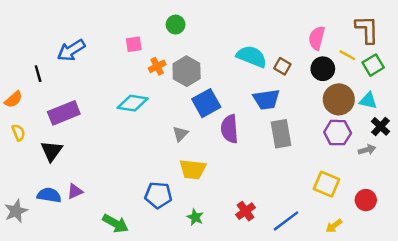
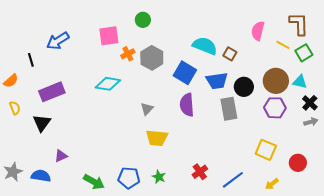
pink square: (134, 44) -> (109, 36), size x1.5
black circle: (323, 69) -> (244, 87), moved
blue square: (206, 103) -> (185, 73), moved, turned -30
gray arrow: (367, 150) -> (311, 122), moved
blue semicircle: (49, 195) -> (41, 176), moved
blue pentagon: (158, 195) -> (129, 178), moved

